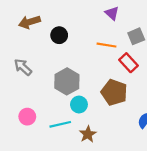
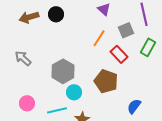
black circle: (59, 35) -> (56, 14), moved
orange line: (106, 45) -> (99, 38), turned -66

